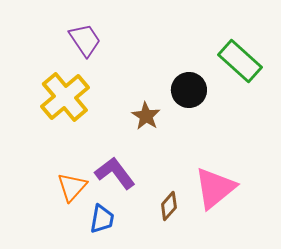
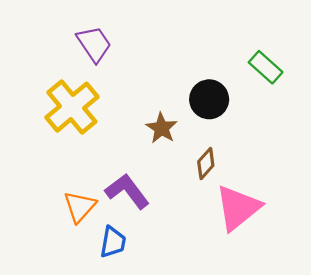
green rectangle: (240, 61) -> (266, 67), size x0.7
brown diamond: (169, 206) -> (206, 164), moved

